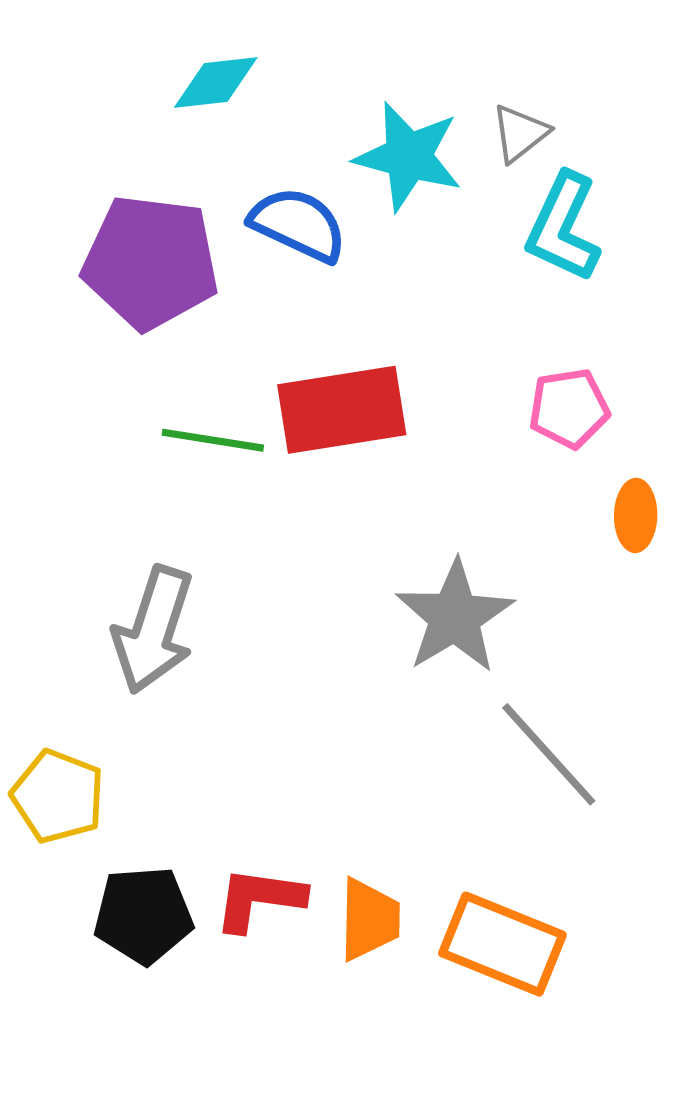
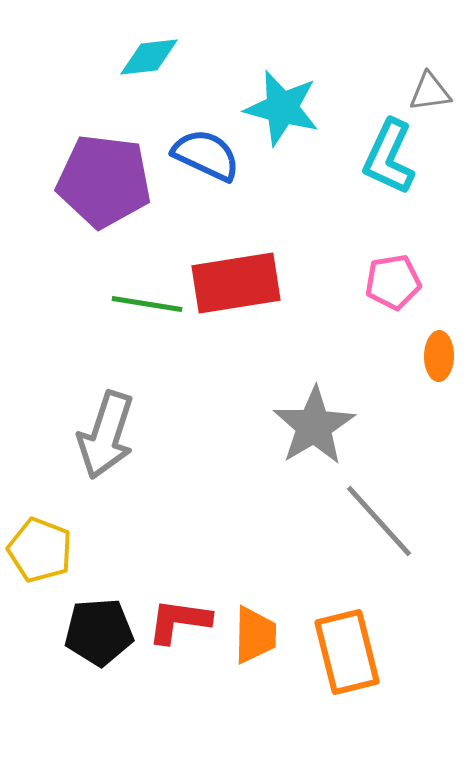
gray triangle: (520, 133) -> (430, 92), moved, turned 30
orange rectangle: (502, 944) -> (347, 652), turned 54

